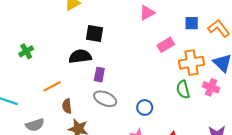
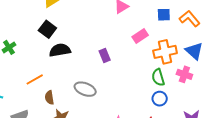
black square: (94, 33) -> (47, 29), moved, turned 30
purple rectangle: (99, 75) -> (105, 55), moved, turned -32
blue circle: (145, 108) -> (160, 99), moved

